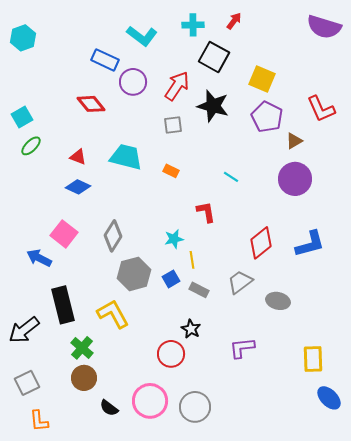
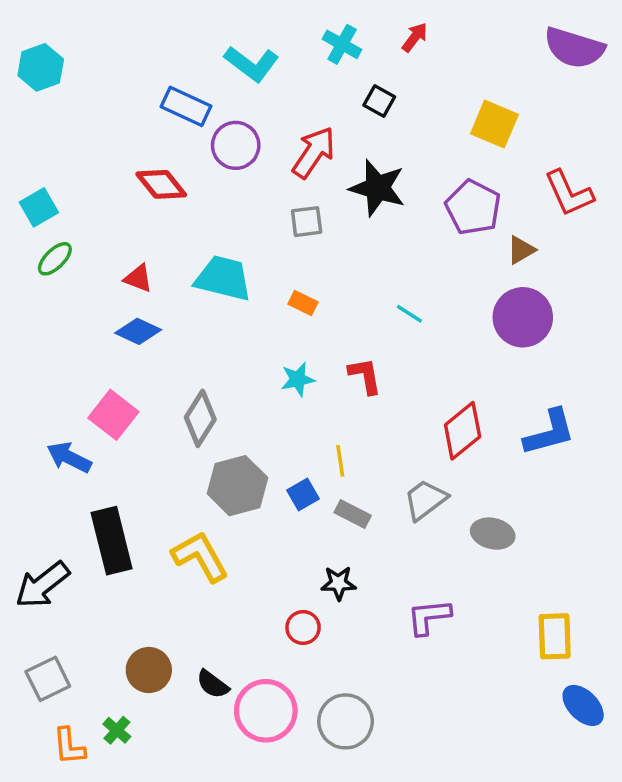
cyan cross: (193, 25) -> (342, 44), turned 30
black square: (214, 57) -> (379, 101), size x0.6
yellow square: (262, 79) -> (494, 124), moved
cyan star: (174, 239) -> (298, 379), moved
black star: (191, 329) -> (338, 583), turned -30
green cross: (82, 348) -> (117, 730), moved, size x0.7
red circle: (171, 354) -> (303, 627), size x0.7
black semicircle: (109, 408) -> (213, 684), moved

